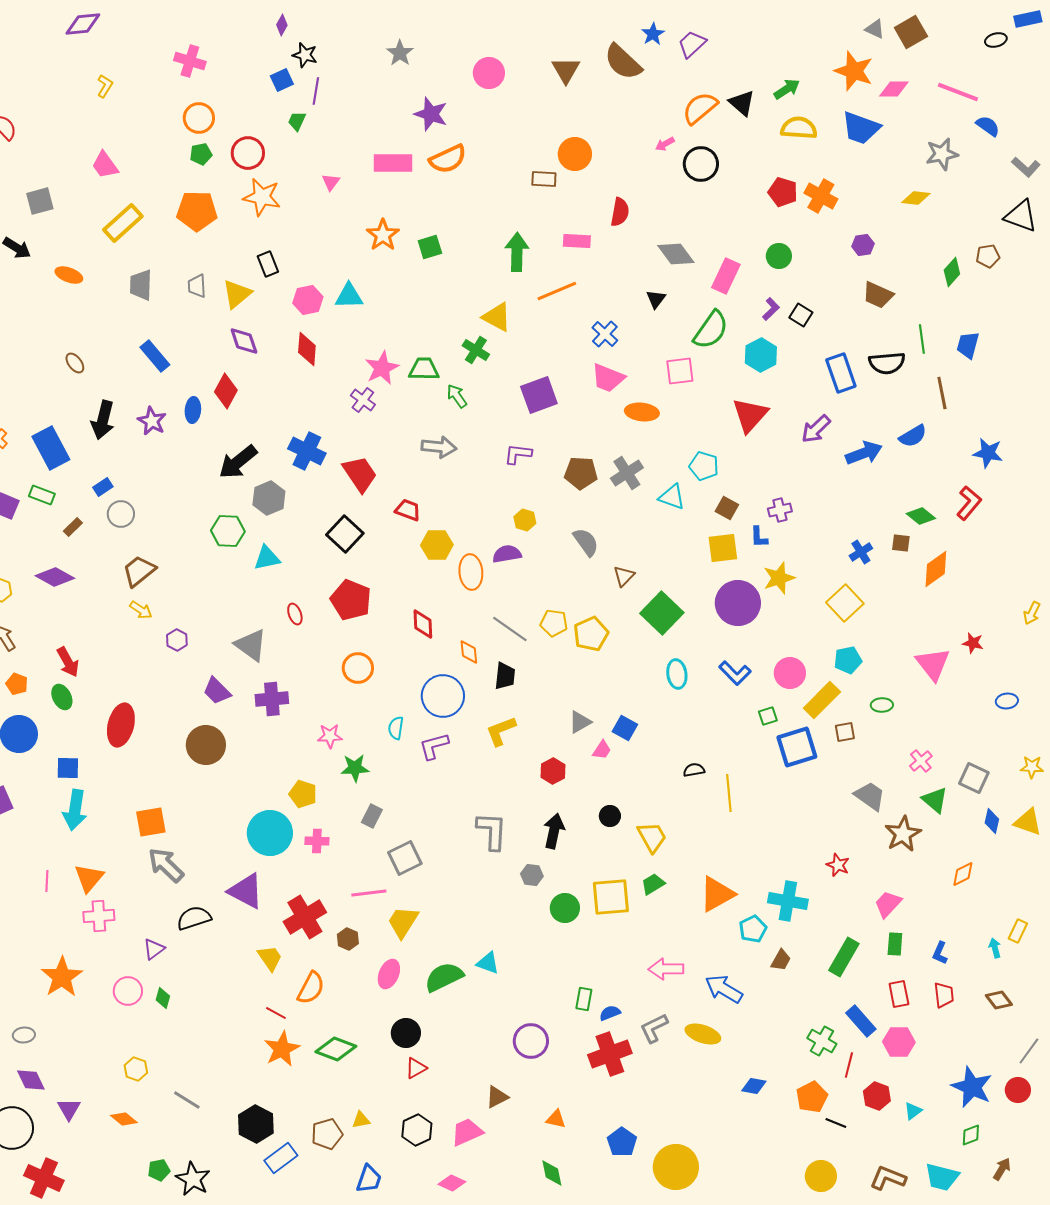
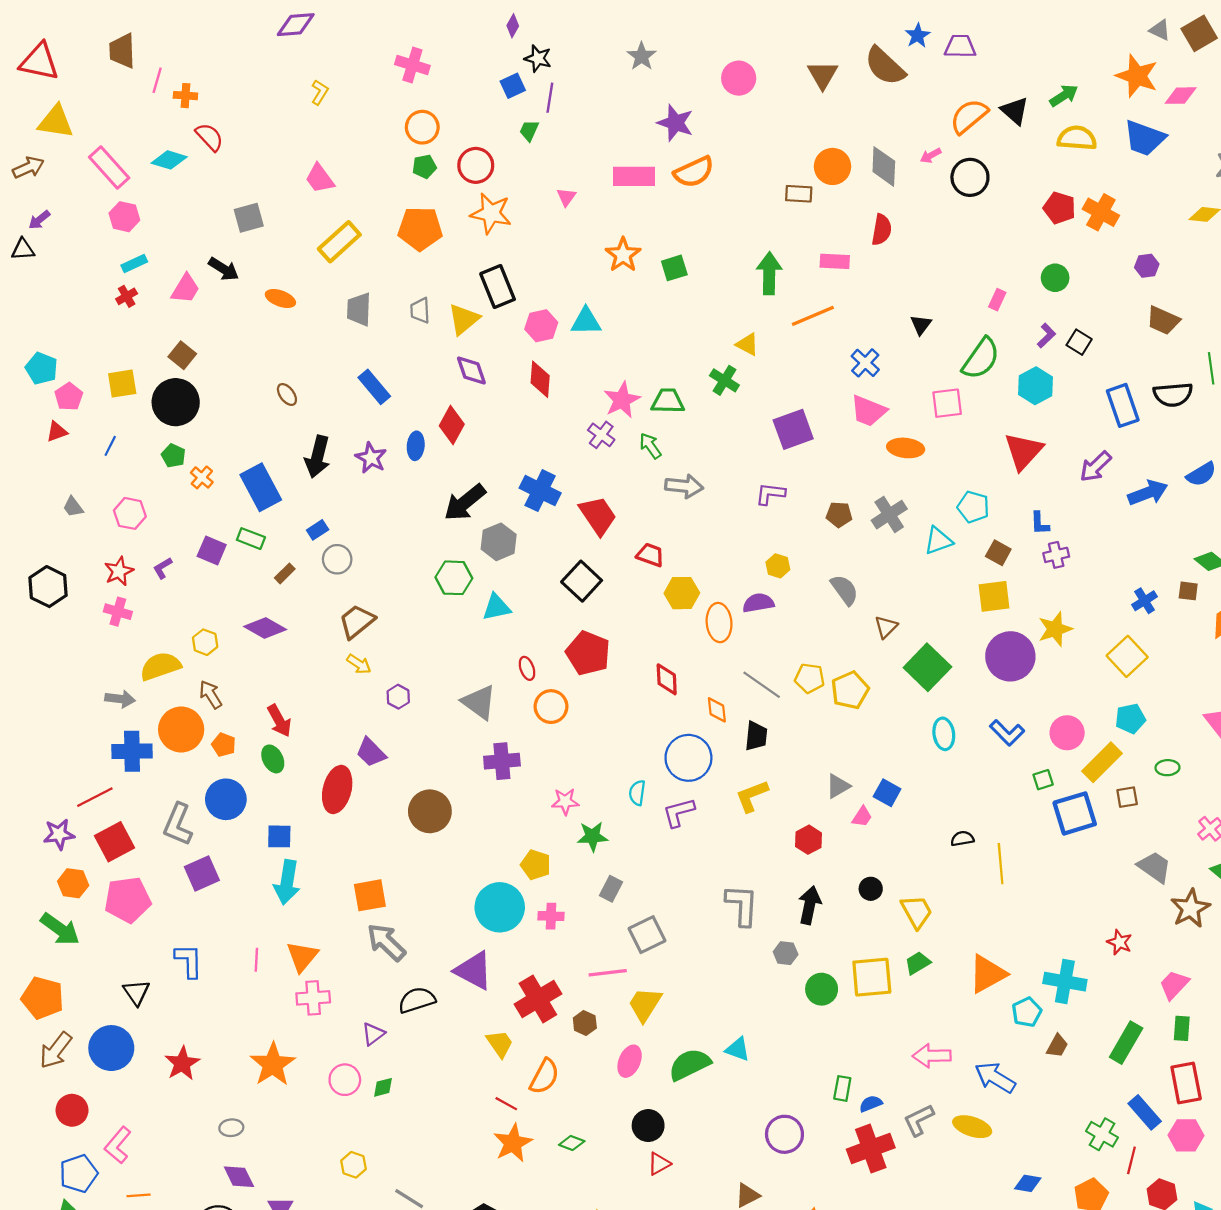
purple trapezoid: (692, 44) -> (960, 46), turned 44
gray diamond: (676, 254) -> (884, 166), moved, turned 39
black rectangle: (268, 264) -> (498, 286), size x1.5
pink rectangle: (726, 276) -> (997, 300), size x0.6
yellow triangle: (497, 317) -> (747, 344), size x0.7
green arrow: (457, 396) -> (650, 446), moved
brown pentagon: (581, 473) -> (839, 515), size x0.7
cyan triangle: (672, 497) -> (938, 541), turned -40
blue L-shape: (759, 537) -> (1040, 523), moved
orange circle: (358, 668) -> (551, 707), moved
purple trapezoid: (217, 691) -> (371, 752), moved
red rectangle: (899, 994) -> (1186, 1083), size x1.4
green diamond: (163, 998) -> (383, 1087), turned 60
green diamond: (336, 1049) -> (572, 1143), size x0.6

